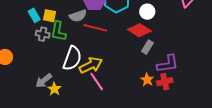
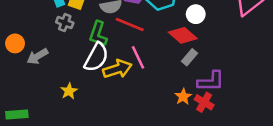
green L-shape: (58, 31) -> (98, 34), moved
gray arrow: (44, 81) -> (37, 56), moved
pink line: (97, 81) -> (138, 57), moved
red cross: (165, 82) -> (204, 102), turned 35

